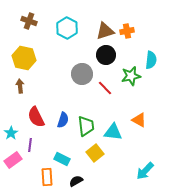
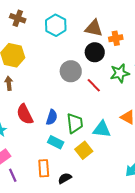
brown triangle: (105, 31) -> (94, 28), turned 30
orange cross: (127, 31) -> (116, 38), moved
purple line: (30, 145) -> (13, 175), moved, turned -32
cyan rectangle: (62, 159) -> (56, 142), moved
orange rectangle: (47, 177) -> (44, 168), moved

